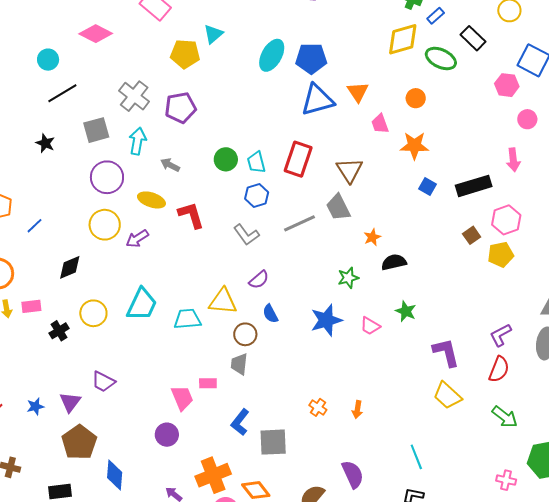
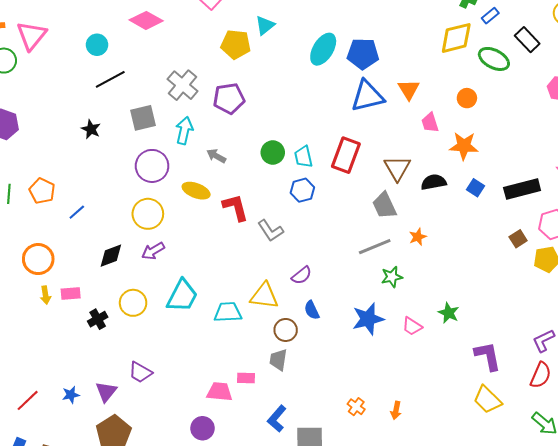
gray line: (300, 223) -> (375, 247), moved
gray L-shape: (246, 235) -> (270, 231), moved
purple arrow: (137, 239) -> (153, 251), moved
black semicircle: (394, 262) -> (434, 182), moved
pink trapezoid: (182, 398) -> (220, 392), turned -64

